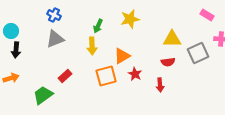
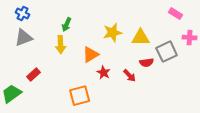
yellow star: (130, 19) -> (113, 33), moved
red semicircle: (168, 62) -> (147, 63), moved
orange square: (106, 76) -> (80, 96), moved
red arrow: (160, 85) -> (130, 76), moved, turned -40

